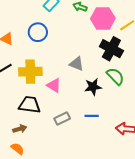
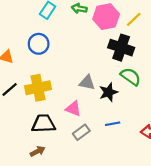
gray triangle: (76, 64) -> (87, 83), moved
pink triangle: (54, 85) -> (73, 109), moved

